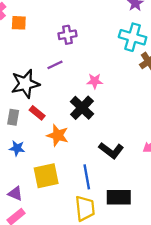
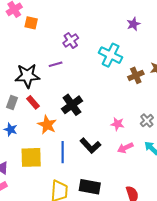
purple cross: (67, 35) -> (71, 40), turned -35
cyan cross: (133, 37) -> (111, 55), moved
pink star: (95, 81) -> (117, 124), moved
blue line: (87, 177) -> (63, 152), moved

